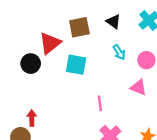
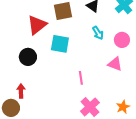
black circle: (31, 64) -> (28, 57), moved

